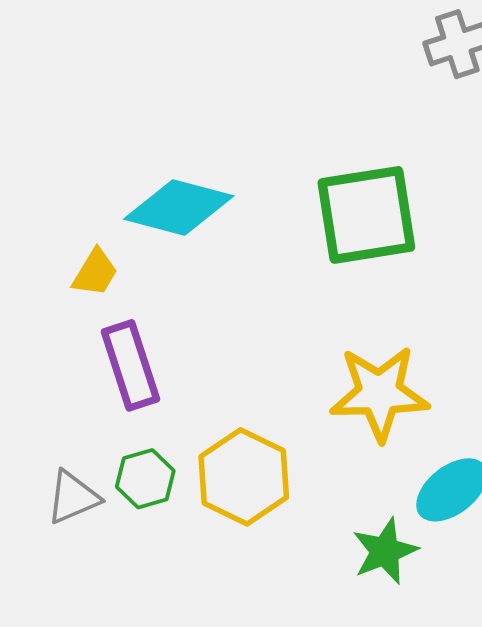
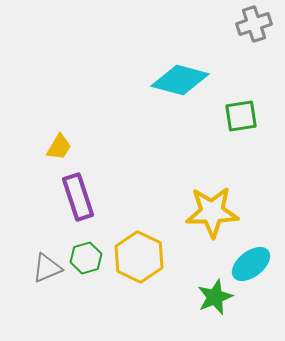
cyan diamond: (179, 208) -> (180, 80), moved
green square: (366, 215) -> (241, 116), moved, size x0.6

